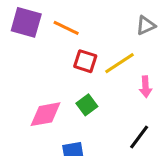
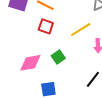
red square: (85, 61) -> (46, 26), moved

